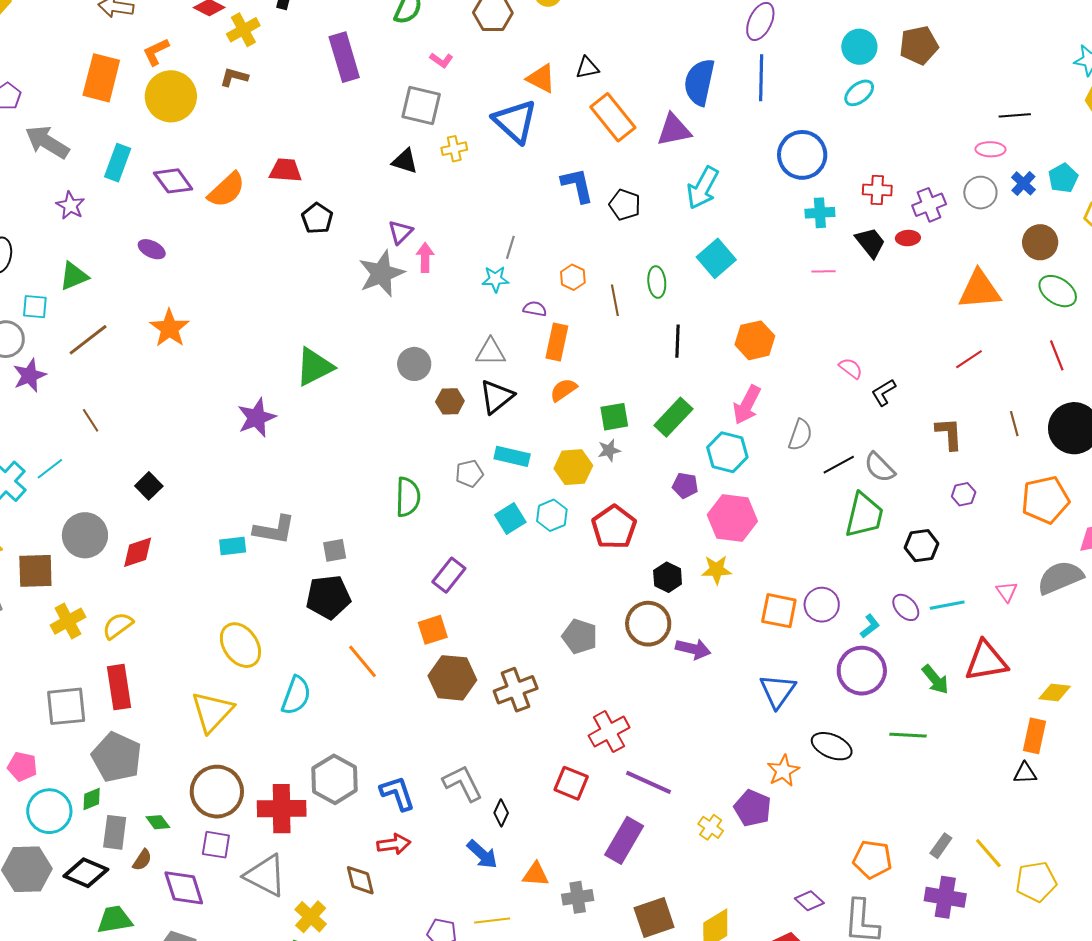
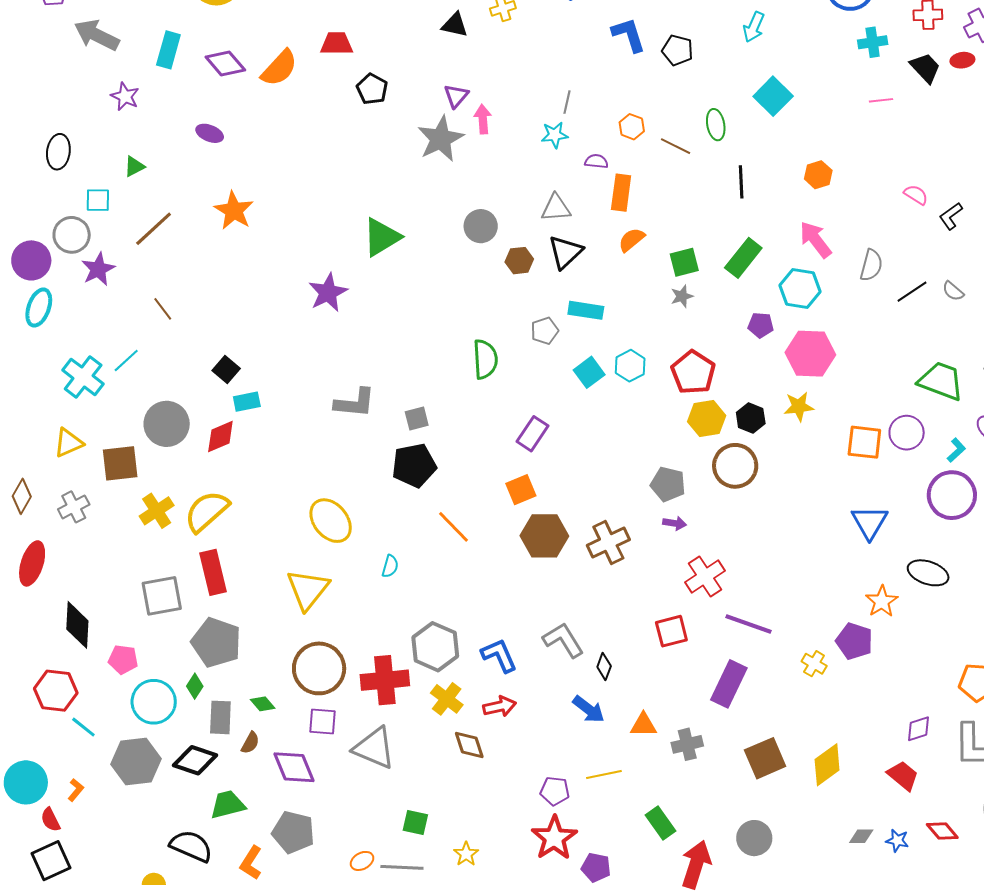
cyan arrow: (703, 188) -> (754, 27), size x0.7
green triangle: (74, 276) -> (134, 167), size x0.7
brown line: (615, 300) -> (676, 146), turned -48
orange hexagon: (755, 340) -> (818, 175), size x0.7
pink arrow: (747, 405) -> (816, 240), turned 120
yellow hexagon: (573, 467) -> (707, 419), moved
gray semicircle: (880, 467) -> (953, 291), size x0.7
green trapezoid: (864, 515) -> (941, 381), moved, turned -78
cyan rectangle: (233, 546) -> (247, 402), moved
yellow semicircle: (118, 626) -> (207, 511), size x1.5
purple arrow: (693, 649) -> (675, 523), moved, size x0.7
cyan semicircle: (296, 695) -> (390, 566), size x0.6
red square: (571, 783) -> (671, 631), turned -32
green diamond: (92, 799) -> (195, 686), turned -30
purple diamond: (809, 901) -> (918, 729), turned -56
yellow cross: (311, 917) -> (447, 699), moved

